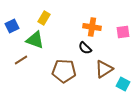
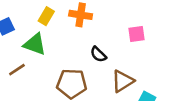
orange cross: (92, 27) -> (81, 15), moved
pink square: (123, 32) -> (137, 34), moved

